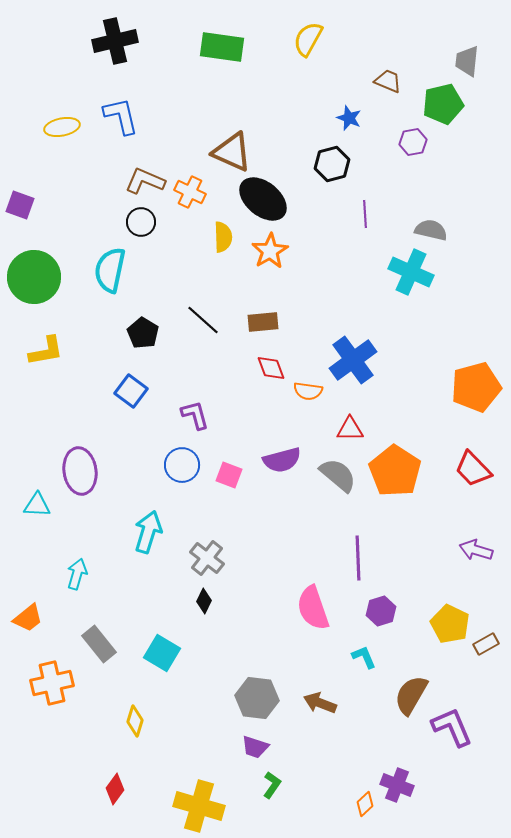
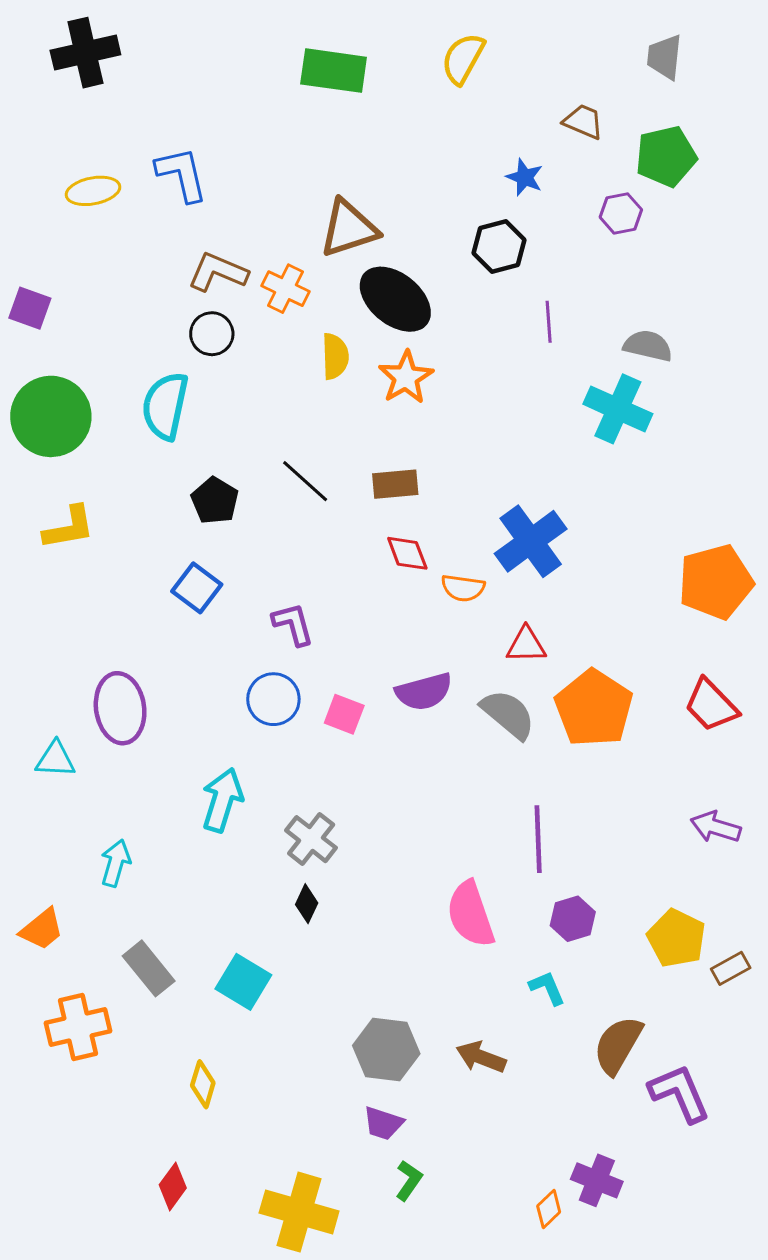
black cross: (115, 41) -> (85, 53), moved
gray trapezoid: (467, 61) -> (664, 57), moved
brown triangle: (232, 152) -> (349, 228), turned -42

